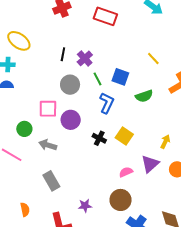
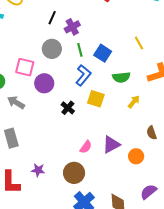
yellow square: (124, 136) -> (96, 99), moved, turned -30
yellow arrow: (165, 142) -> (134, 102), moved
pink semicircle: (126, 172) -> (86, 147), turned 136

